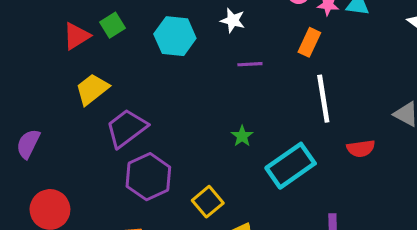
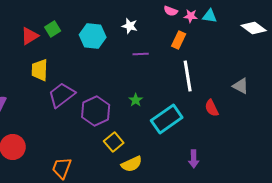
yellow trapezoid: (92, 89) -> (40, 70), turned -50
red semicircle: (361, 149) -> (212, 108), turned 72
purple hexagon: (148, 177) -> (96, 111), moved

